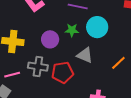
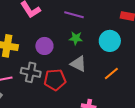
cyan circle: (97, 27) -> (110, 41), moved
green star: (72, 30) -> (76, 38), moved

